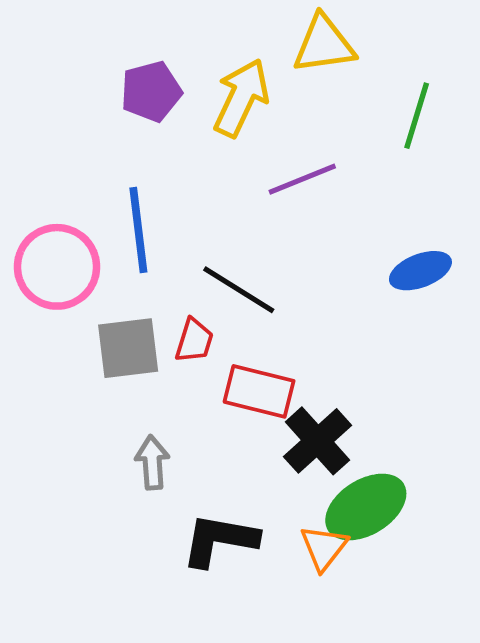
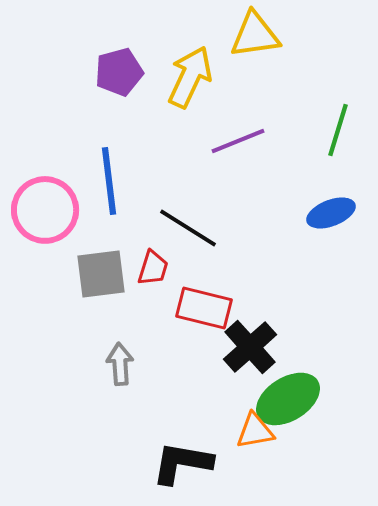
green line: (417, 116) -> (338, 130), moved
black L-shape: (220, 540) -> (182, 463), moved
orange triangle: (324, 548) -> (255, 431), turned 42

